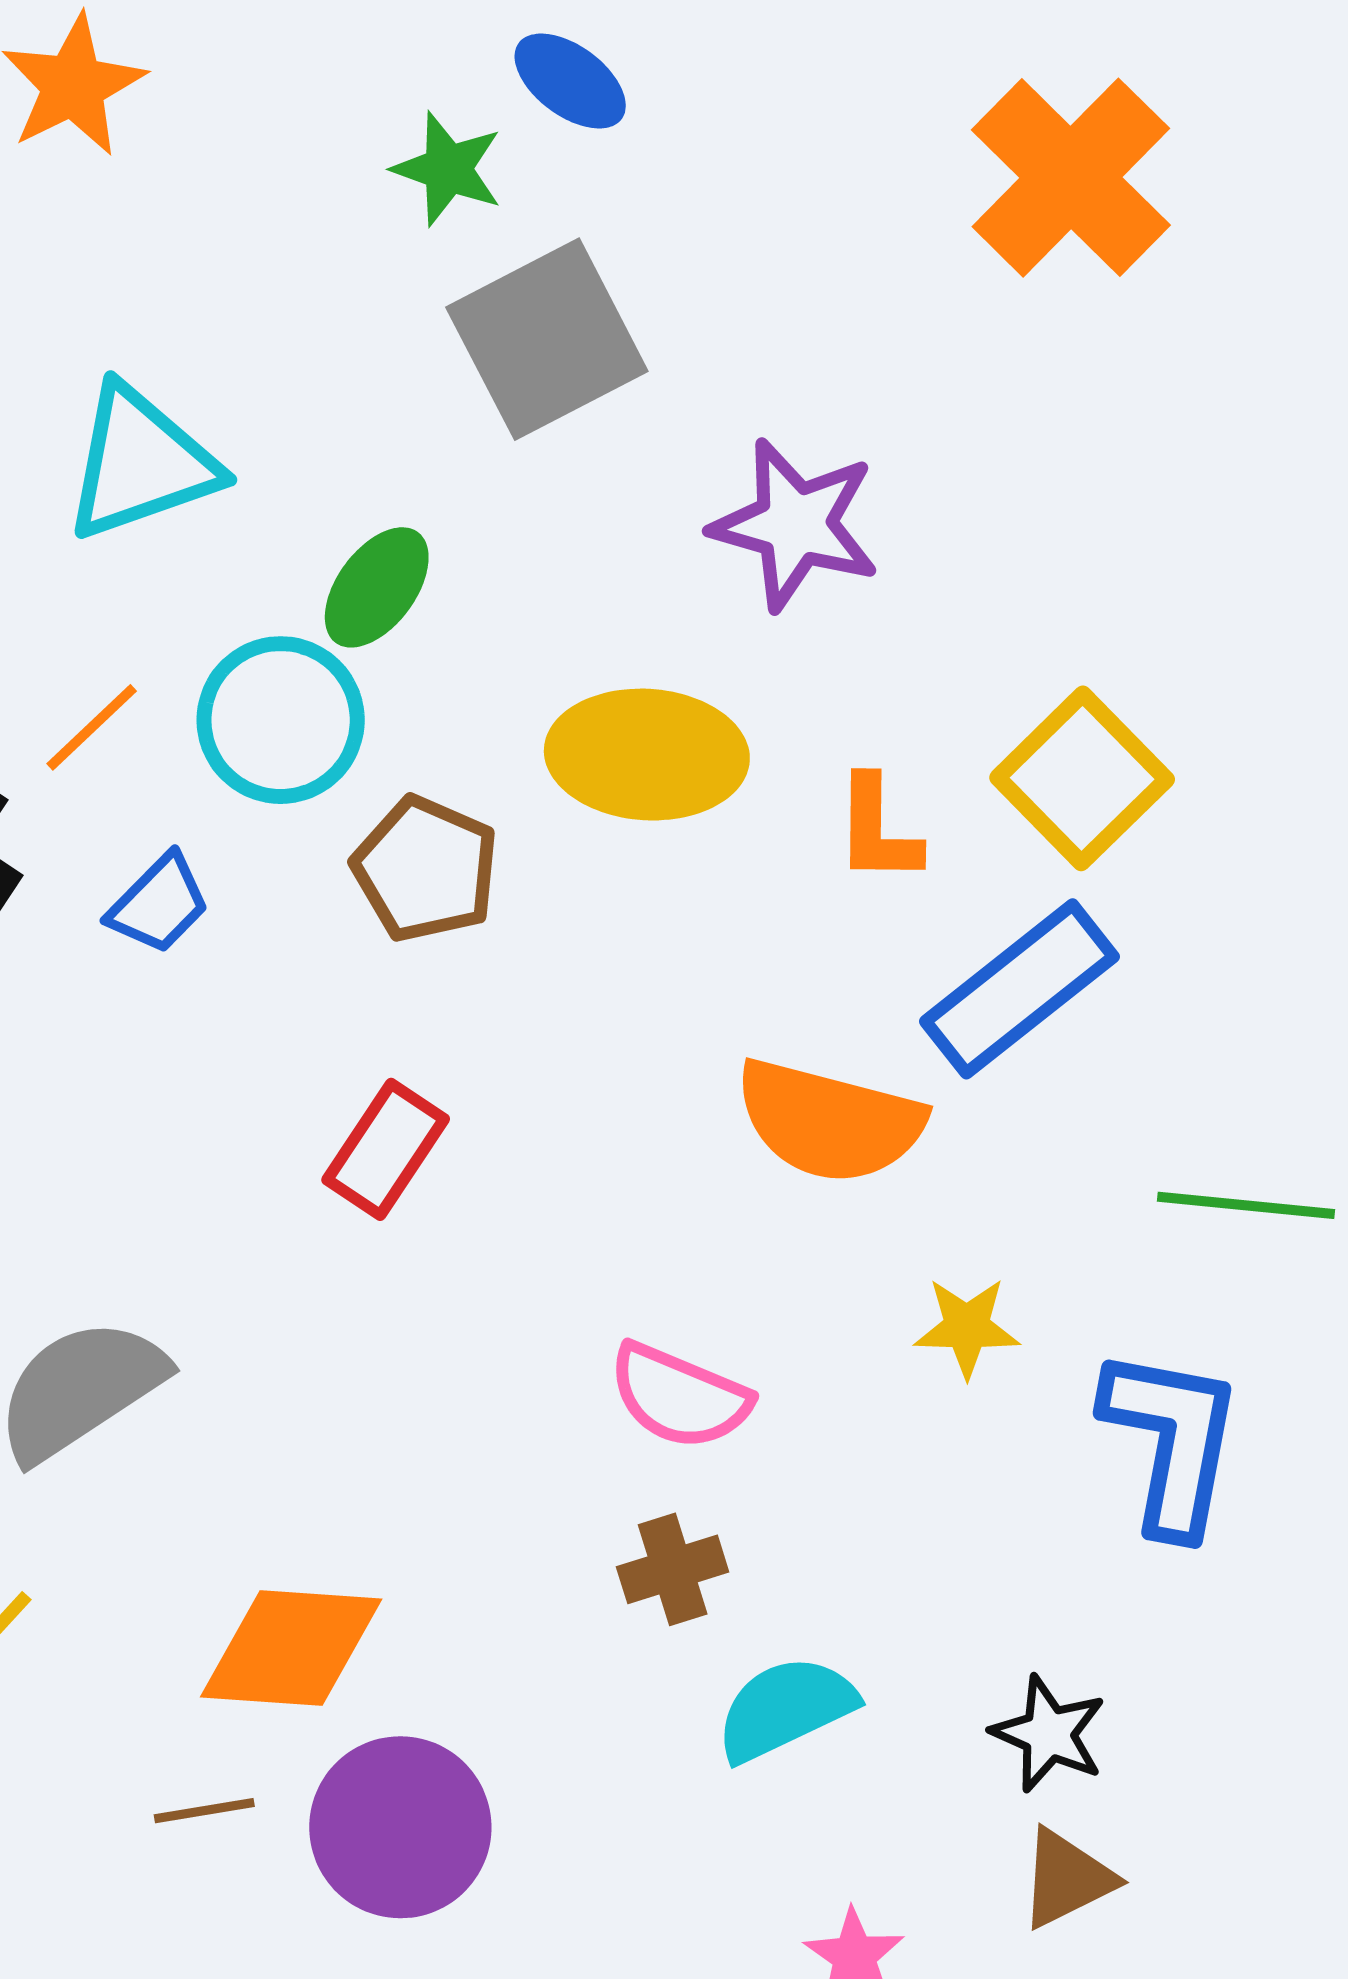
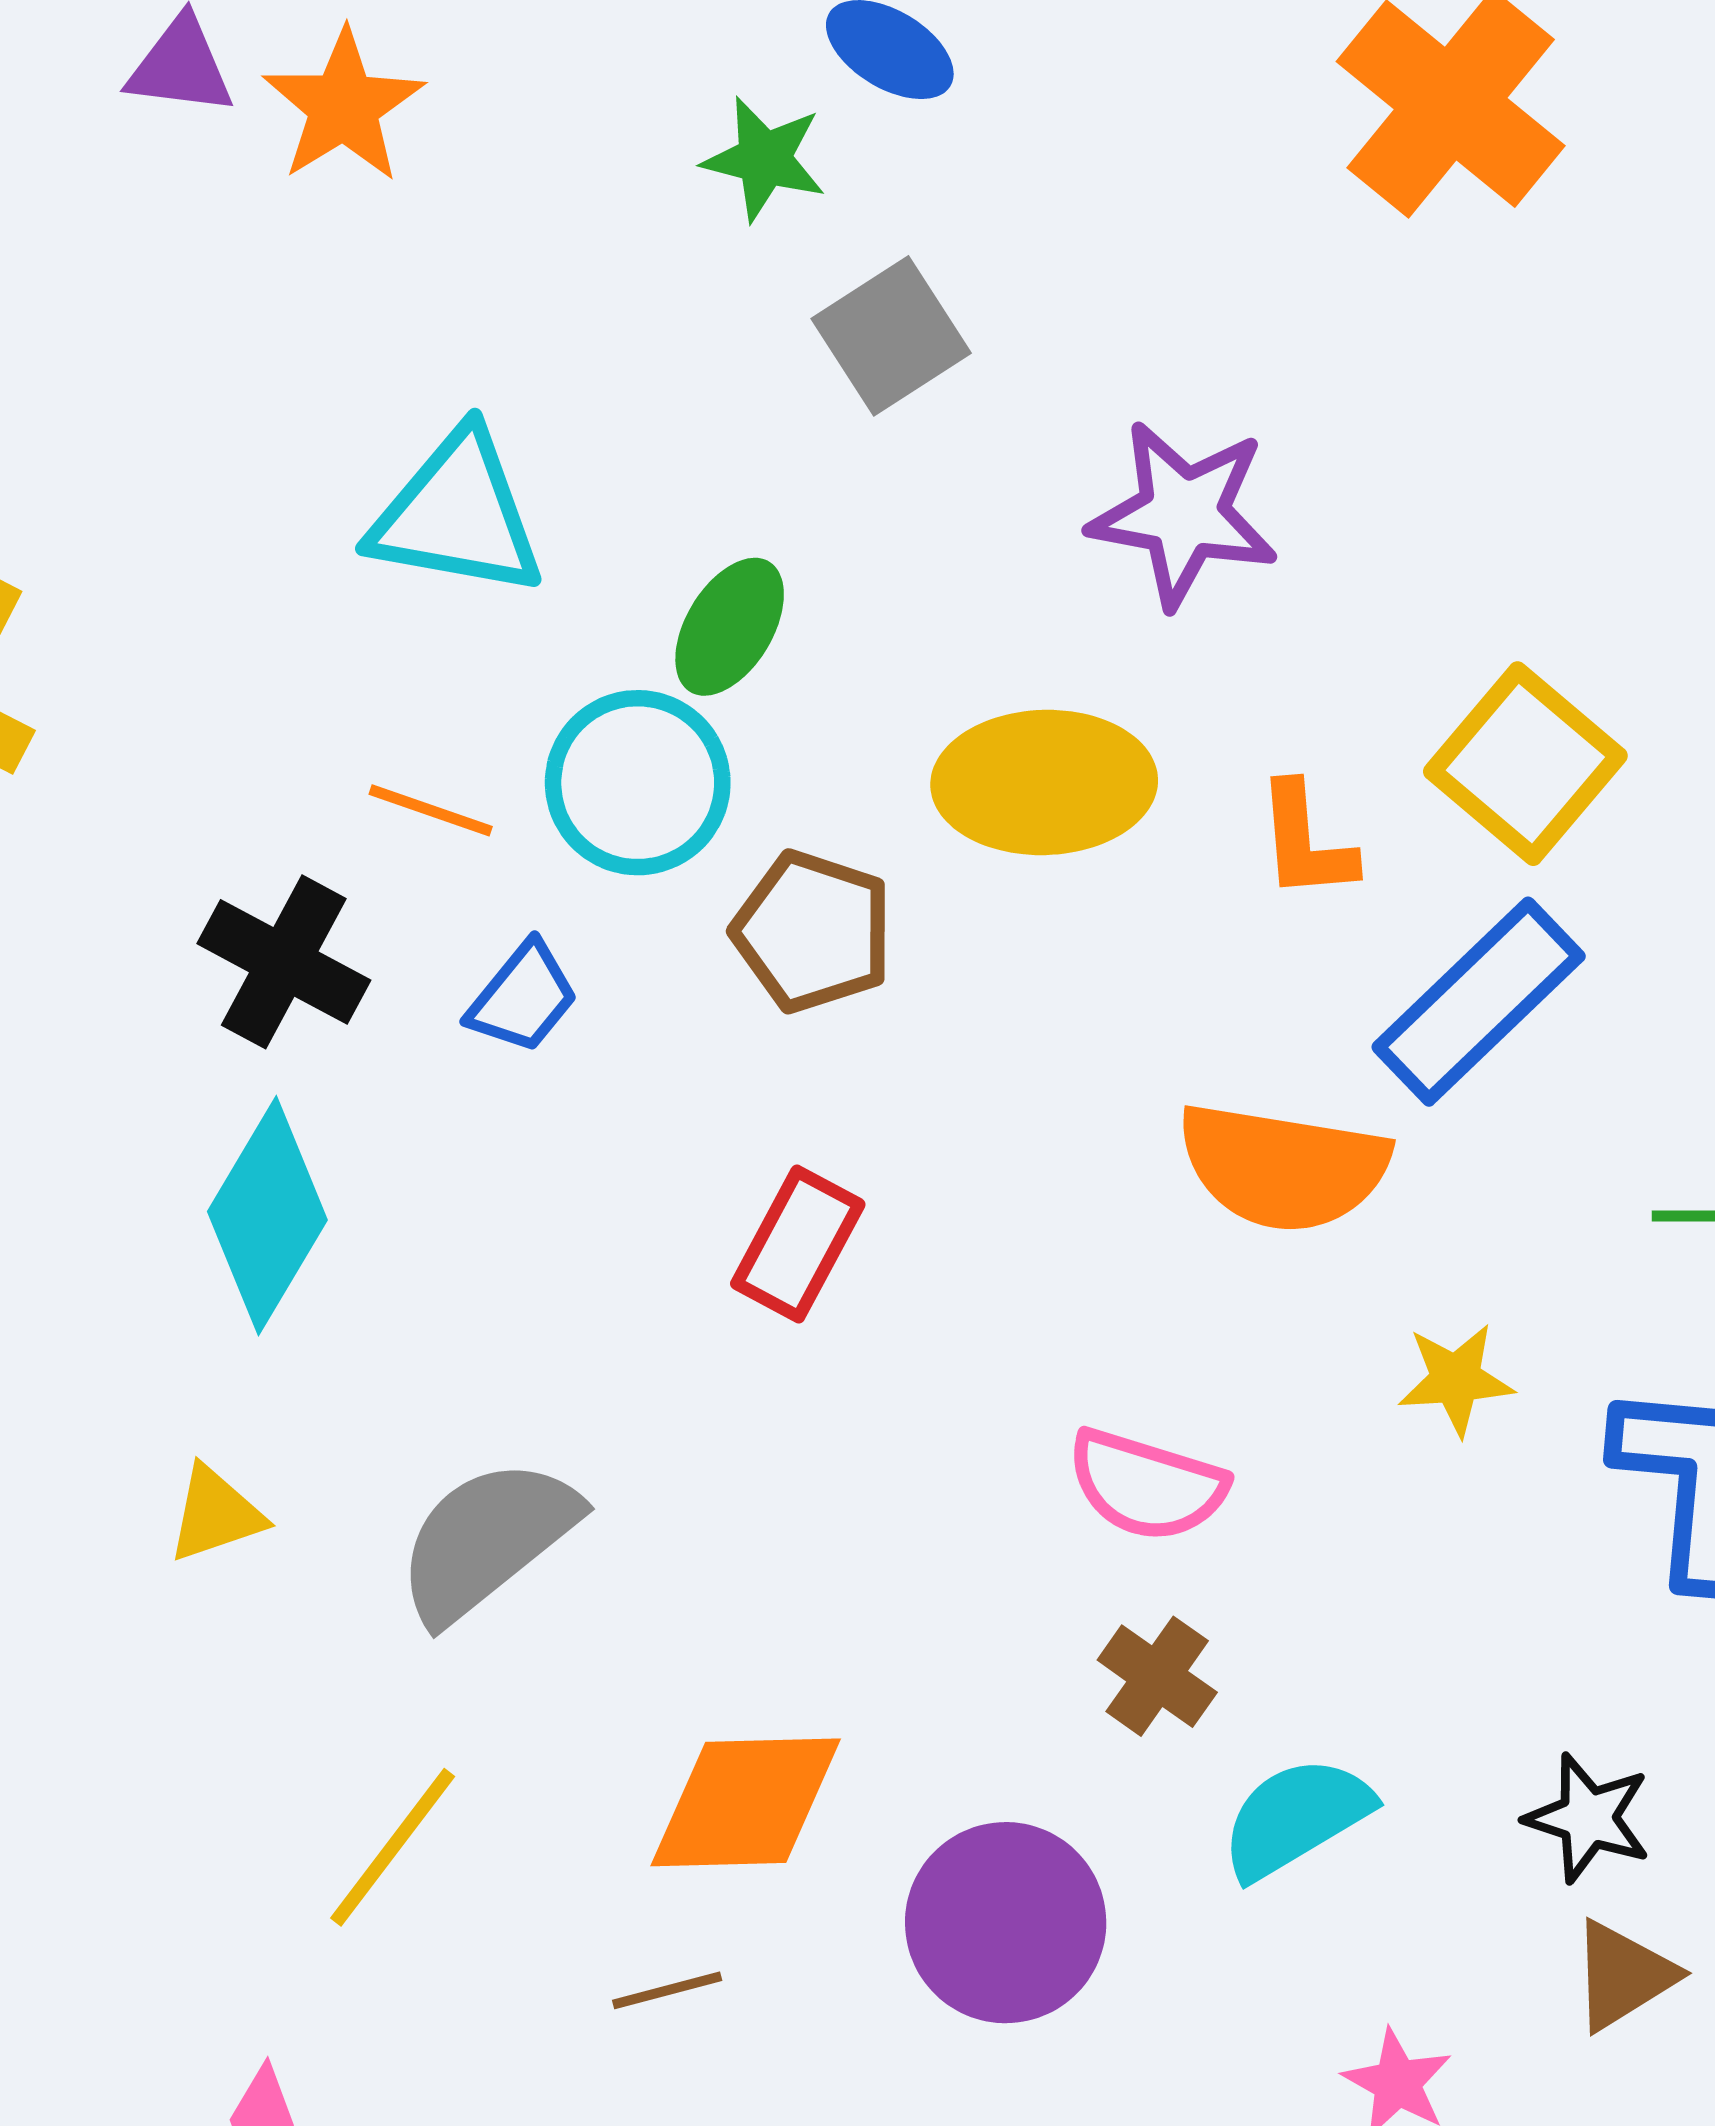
gray square: (547, 339) -> (891, 336), size x0.7
cyan triangle: (141, 463) -> (457, 514), turned 35
orange line: (92, 727) -> (431, 810), turned 68
brown cross: (673, 1569) -> (1157, 1676), turned -32
purple circle: (400, 1827) -> (1006, 1923), moved

